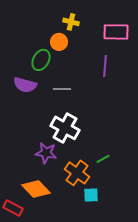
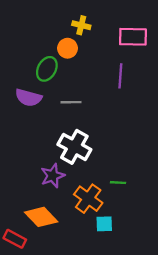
purple star: (46, 153) -> (53, 176), turned -30
green line: (103, 159) -> (118, 183), turned 32

